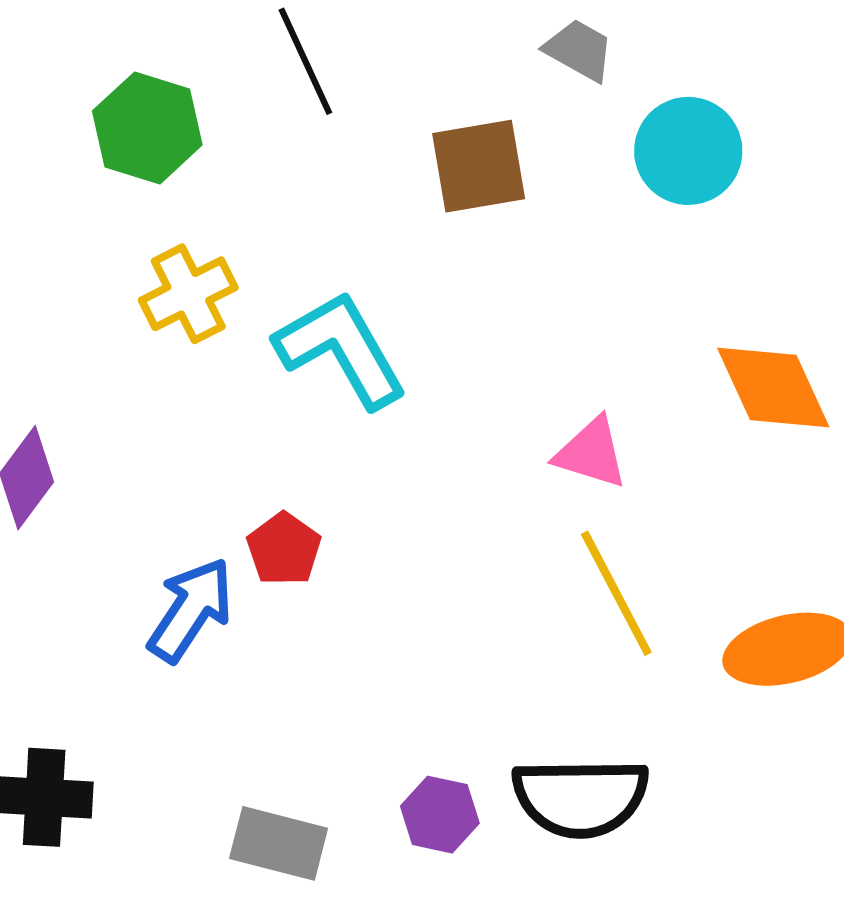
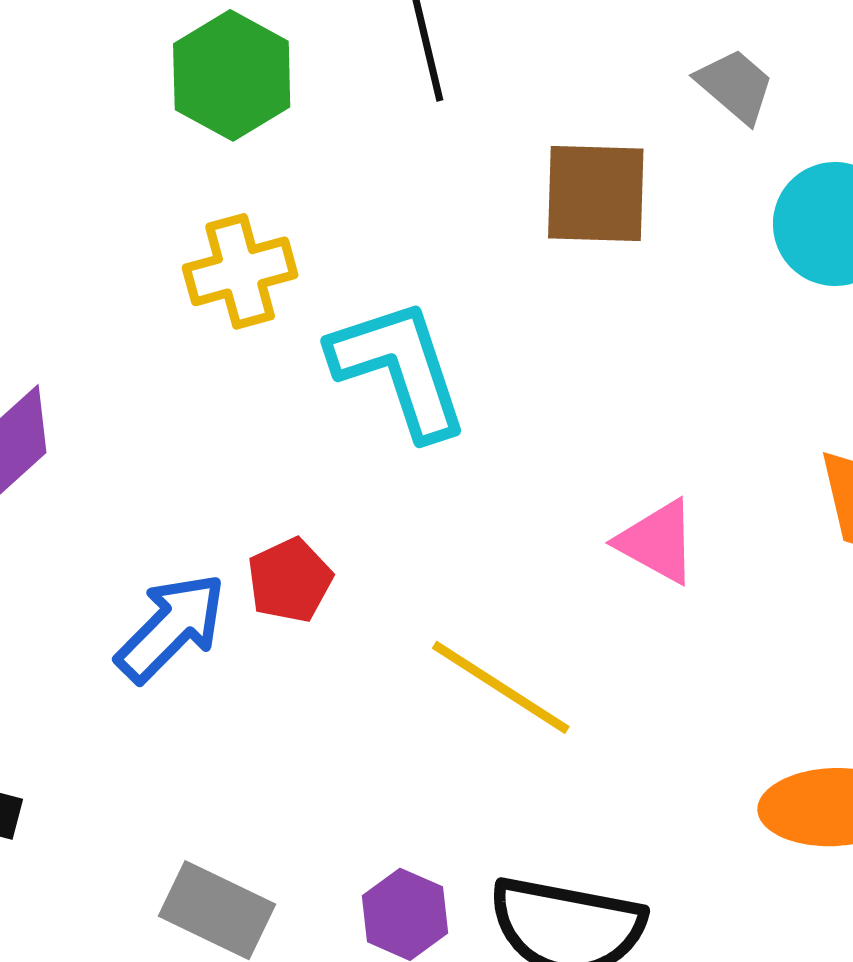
yellow line: (616, 593) -> (501, 687), moved, turned -41

